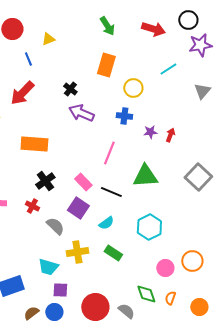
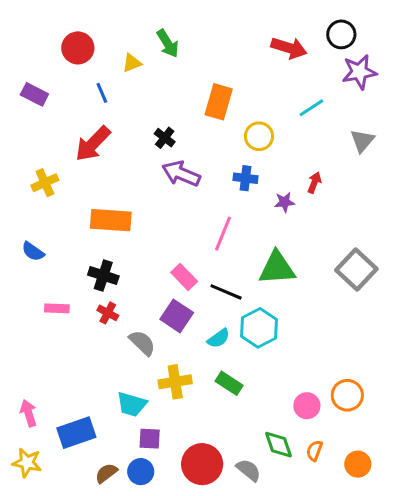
green arrow: (107, 26) -> (168, 43), moved
red arrow: (170, 135) -> (314, 183), moved
black cross: (45, 181) -> (103, 275), moved, turned -36
cyan hexagon: (149, 227) -> (259, 328), moved

